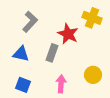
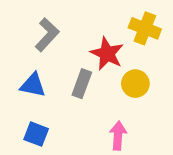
yellow circle: (93, 75) -> (135, 84), moved
pink arrow: (61, 84) -> (118, 136), moved

